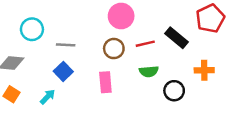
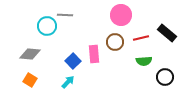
gray line: (66, 45) -> (65, 15), moved
pink rectangle: (105, 82) -> (94, 54), moved
cyan arrow: (48, 97) -> (68, 82), moved

